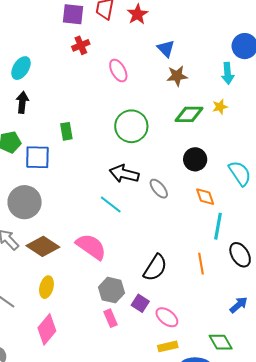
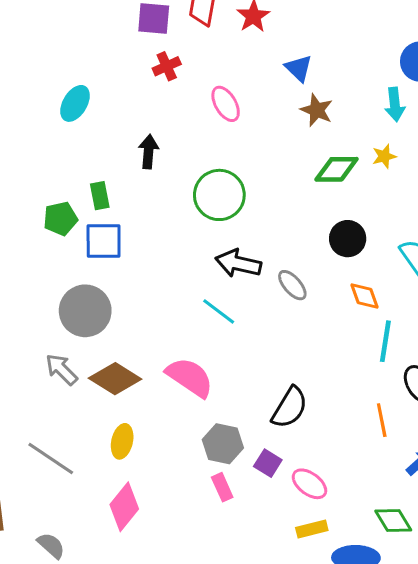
brown star: (177, 76) -> (317, 110), turned 30
black arrow: (22, 102) -> (149, 152), moved
green circle: (131, 126) -> (219, 195), moved
green rectangle: (66, 131) -> (100, 196), moved
orange line: (201, 264) -> (382, 420), moved

